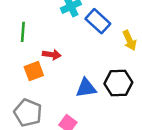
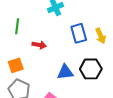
blue rectangle: (98, 21) -> (79, 33), moved, turned 30
orange square: (34, 71) -> (16, 65), moved

